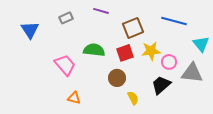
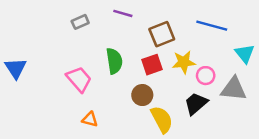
blue triangle: (30, 30) -> (16, 68), moved
green semicircle: (94, 50) -> (114, 61), turned 75
yellow semicircle: (133, 98) -> (162, 119), size x1.6

